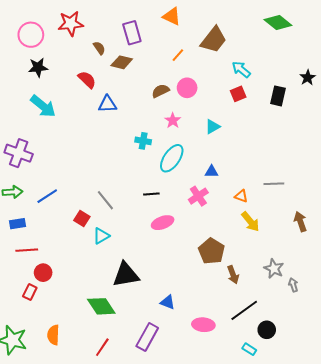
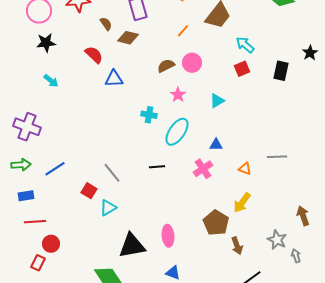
cyan arrow: (43, 106) -> (51, 81), size x0.6
yellow arrow: (250, 222) -> (242, 203), moved, turned 75
brown arrow: (300, 222) -> (303, 216), moved
pink ellipse: (163, 223) -> (168, 236), moved, turned -75

